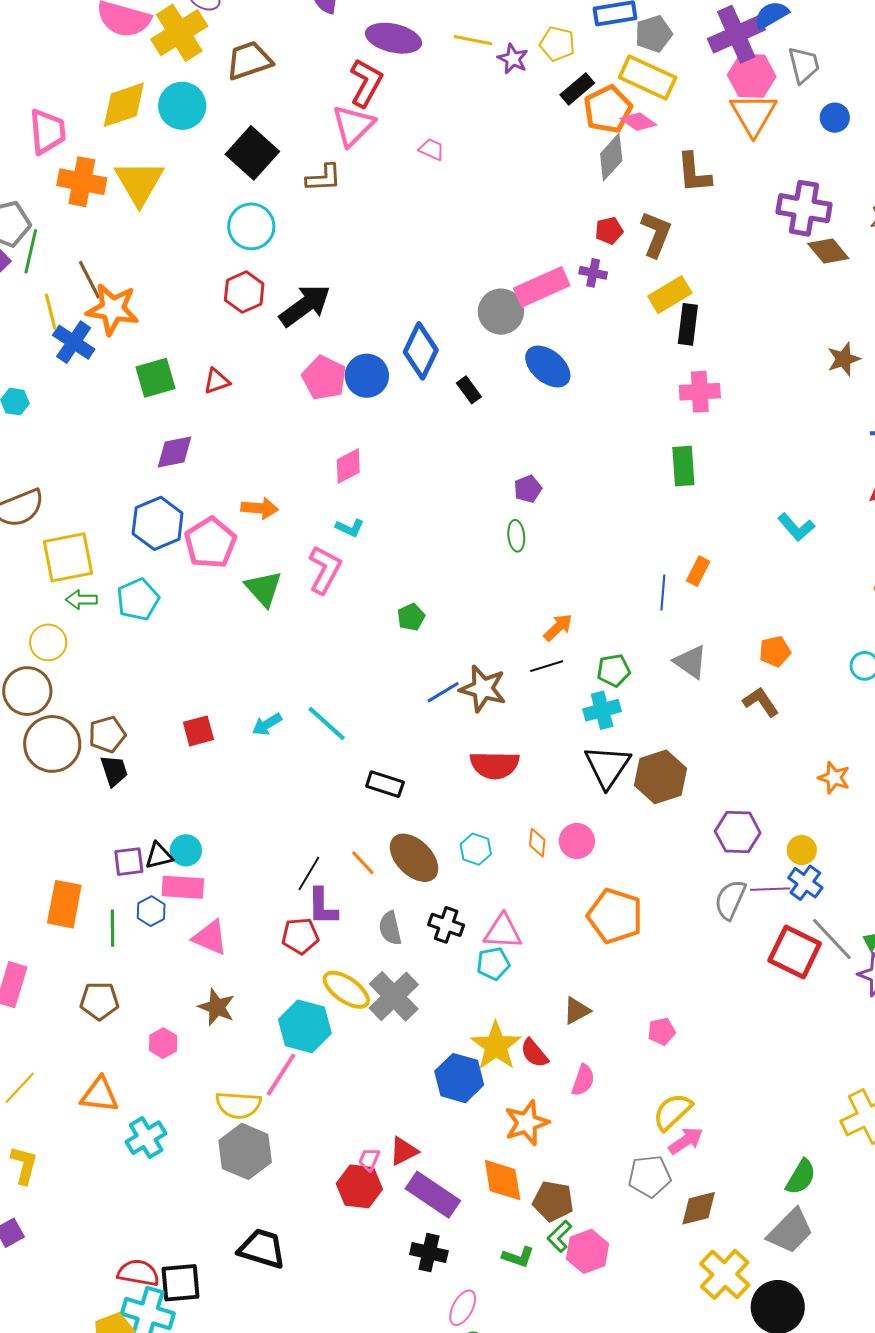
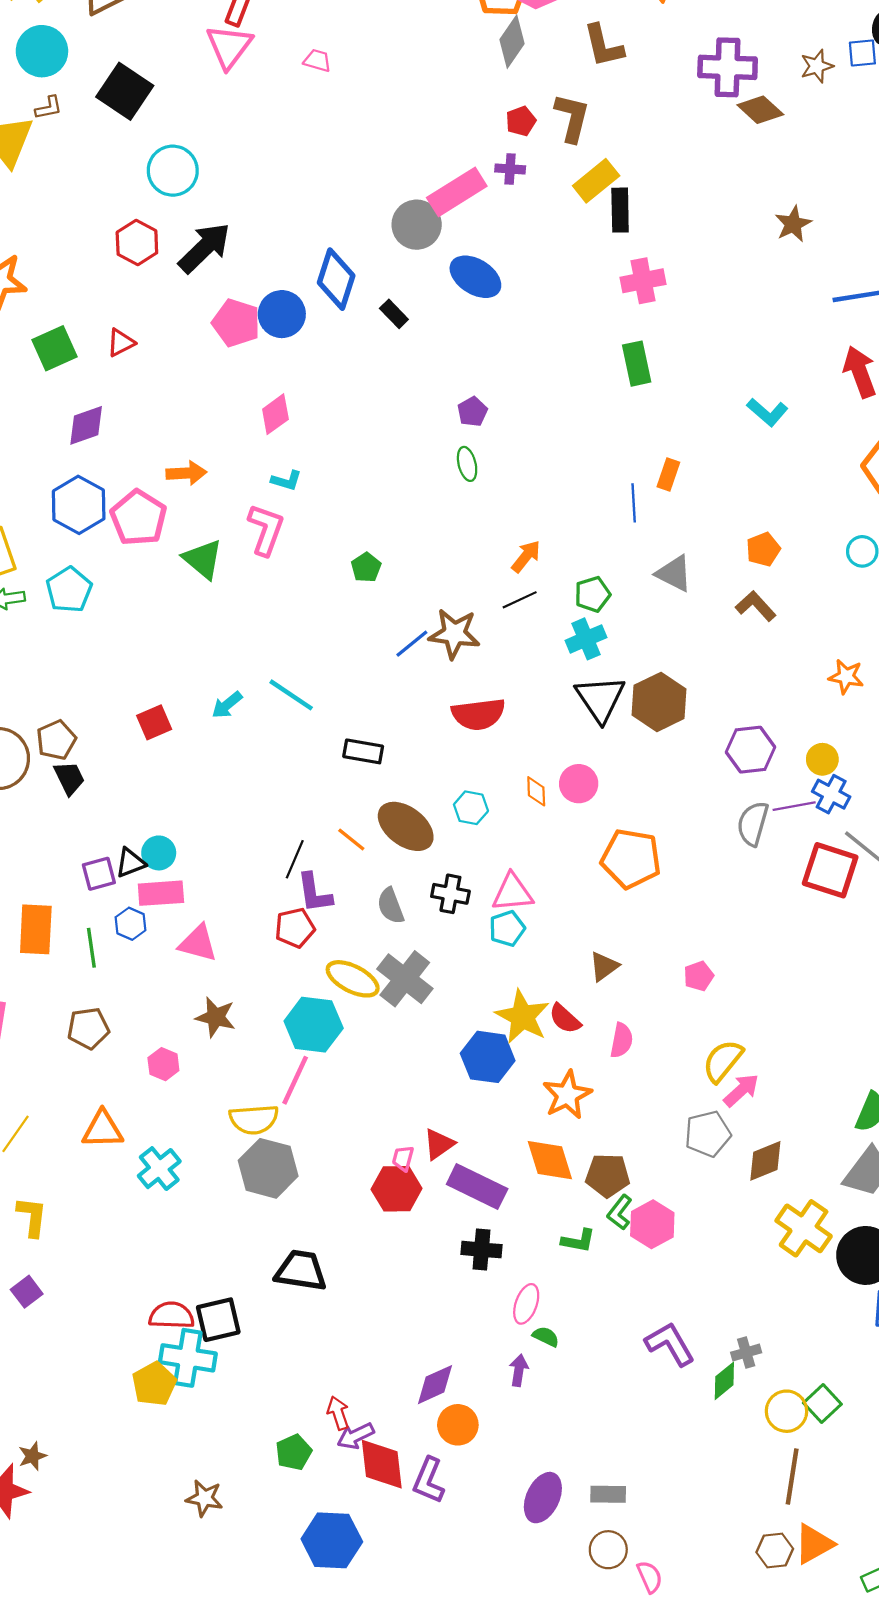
brown L-shape: (324, 178) -> (49, 108), moved, size x0.7
cyan circle: (251, 226) -> (173, 171), moved

